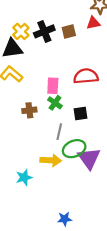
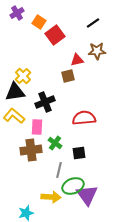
red triangle: (93, 23) -> (77, 60), moved
black cross: (44, 31) -> (45, 102), moved
pink rectangle: (53, 86) -> (37, 127), moved
brown cross: (29, 110) -> (31, 150), size x1.5

